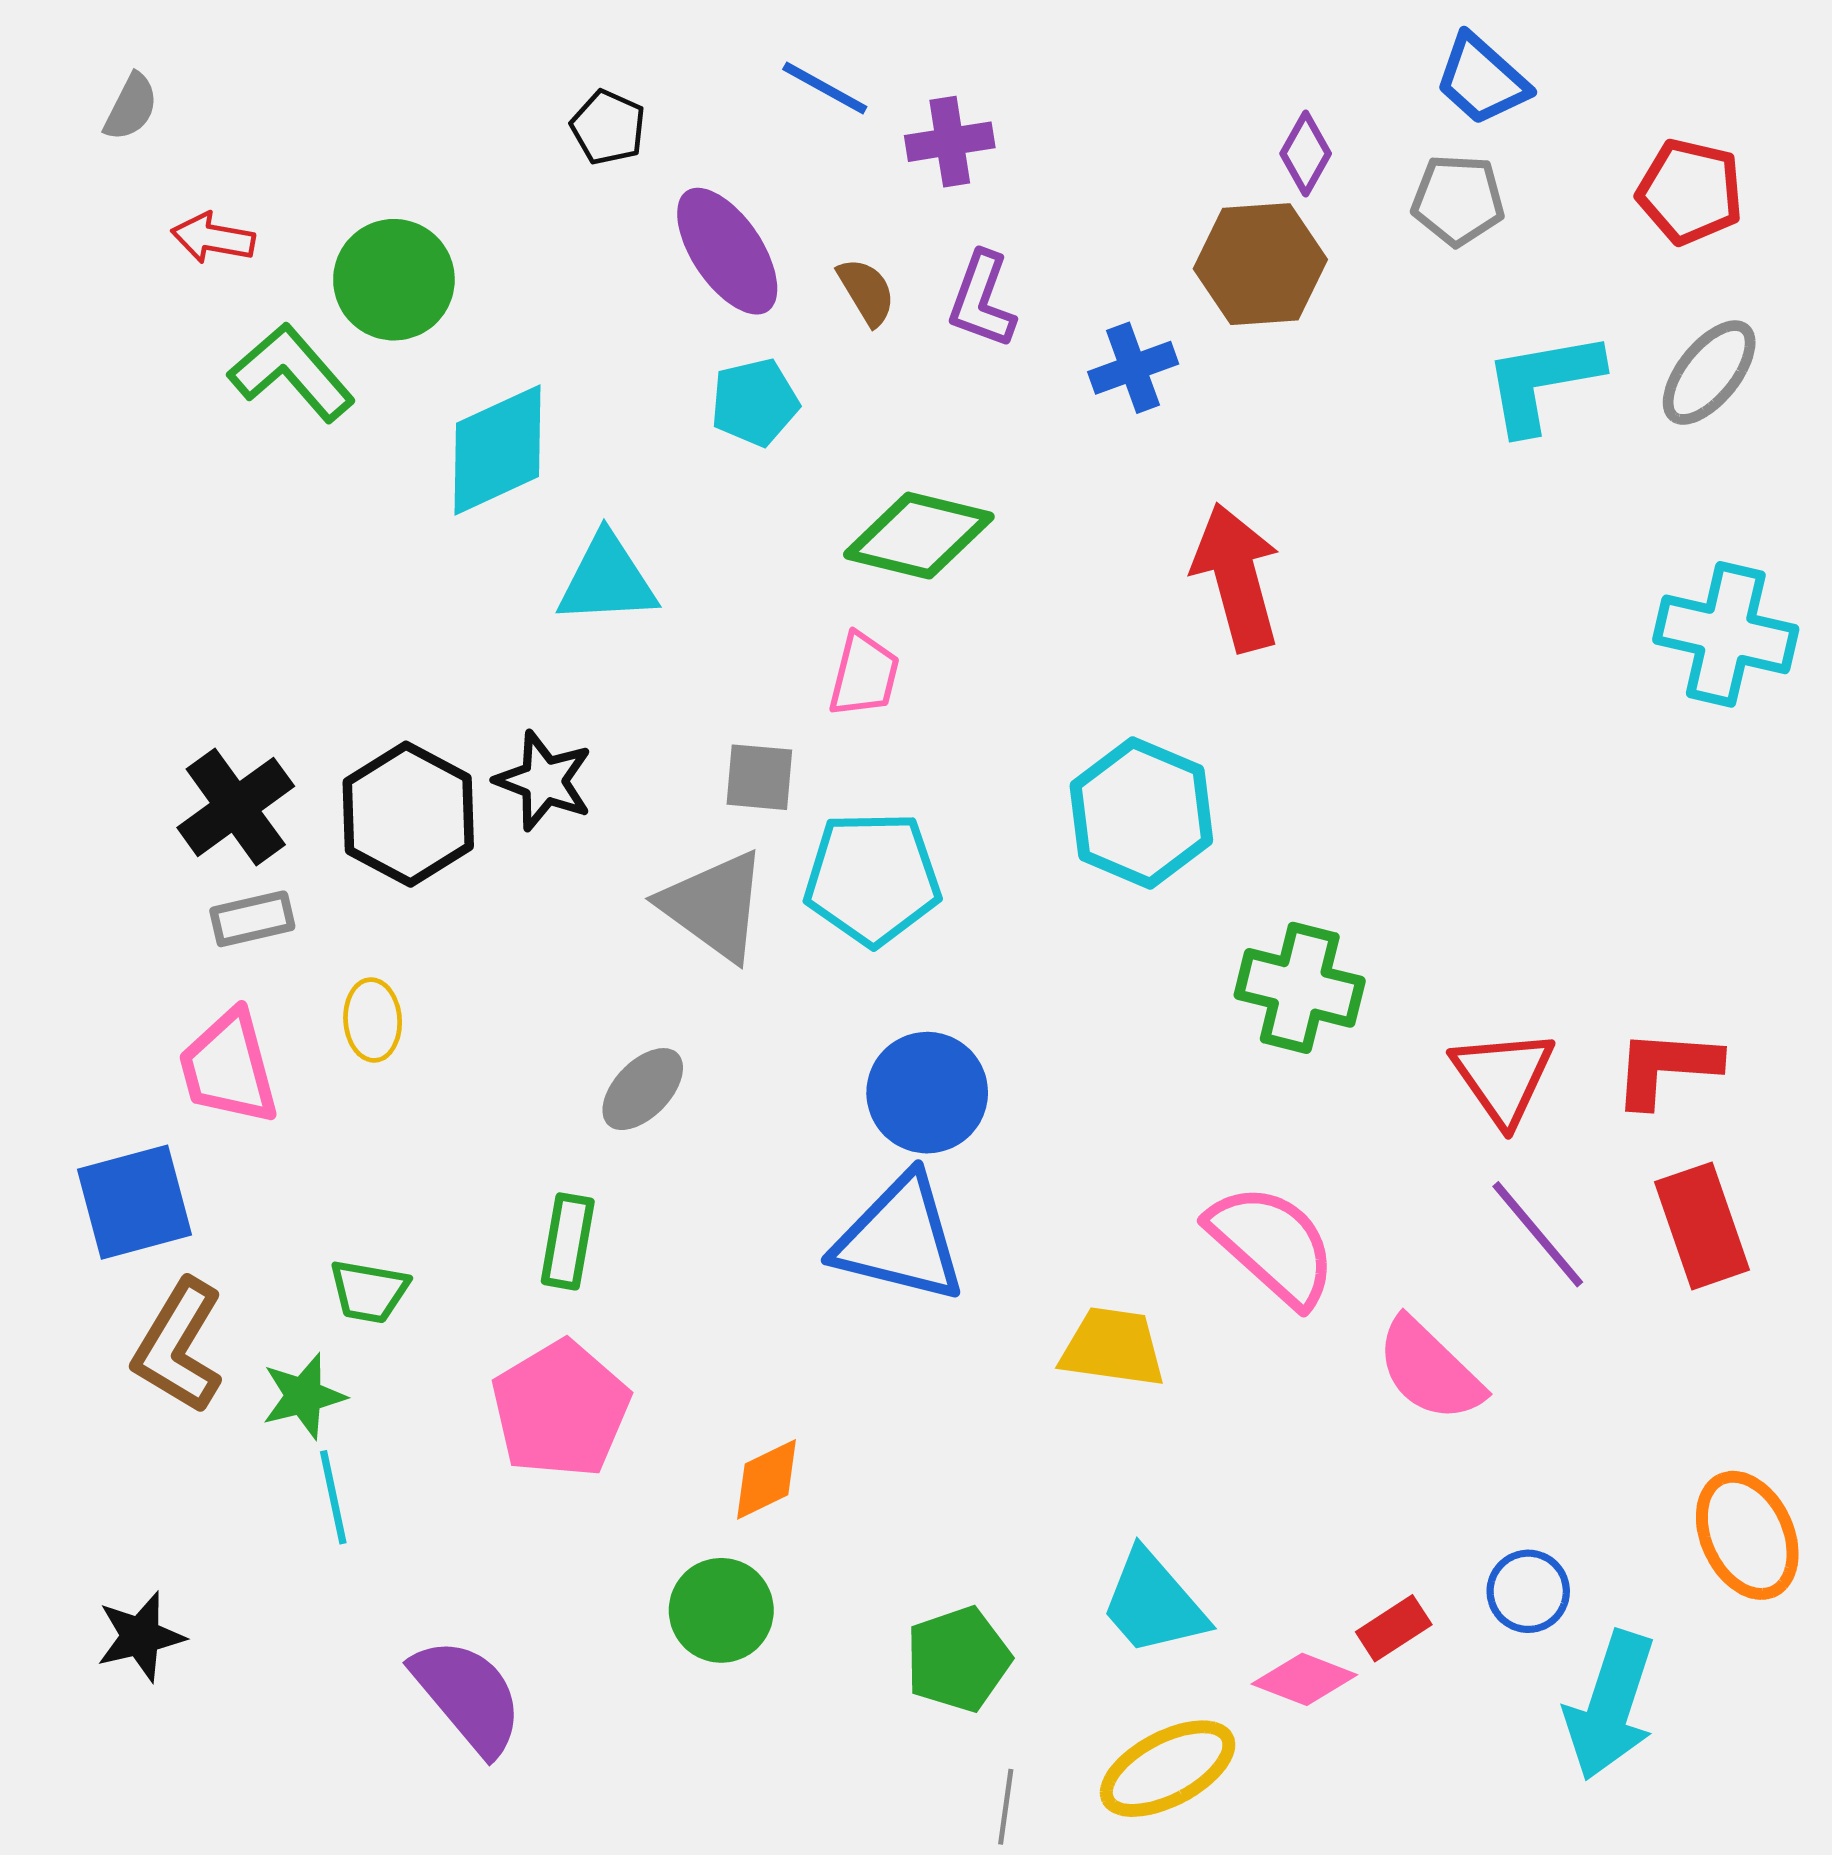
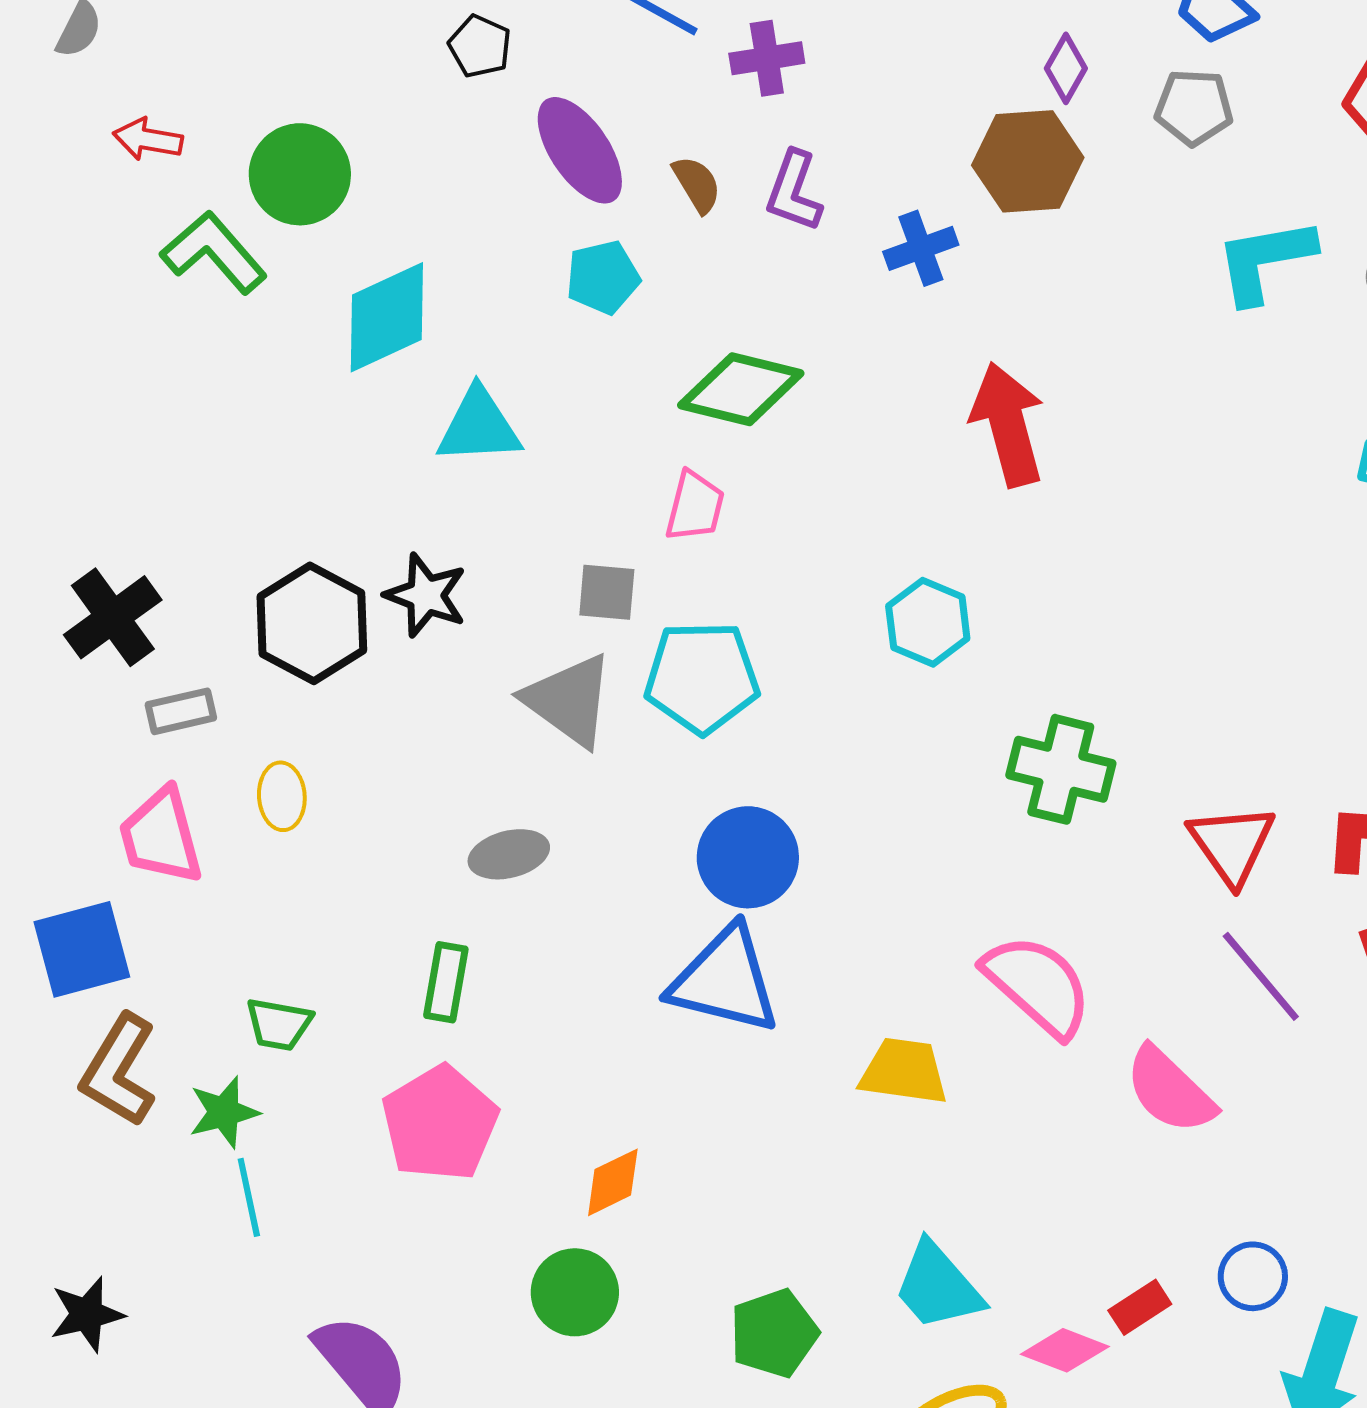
black cross: (236, 807) -> (113, 617), moved
cyan hexagon: (1141, 813) -> (928, 622), size x0.7
gray ellipse: (643, 1089) -> (509, 854), turned 32

